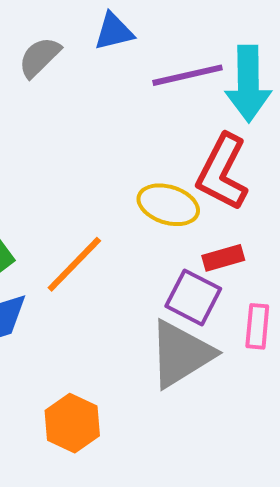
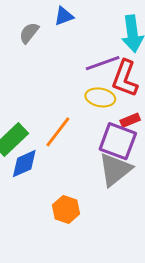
purple line: (187, 75) -> (103, 63), moved
purple square: (193, 297) -> (118, 141), size x1.4

